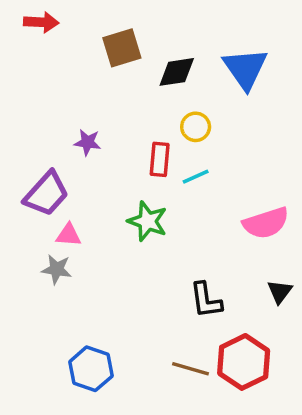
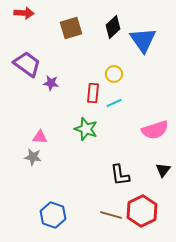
black diamond: (177, 72) -> (113, 27), moved, turned -35
purple trapezoid: (46, 194) -> (27, 64), moved, turned -96

